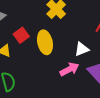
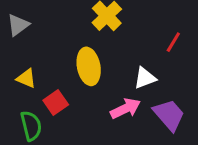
red square: (21, 35) -> (56, 103), moved

